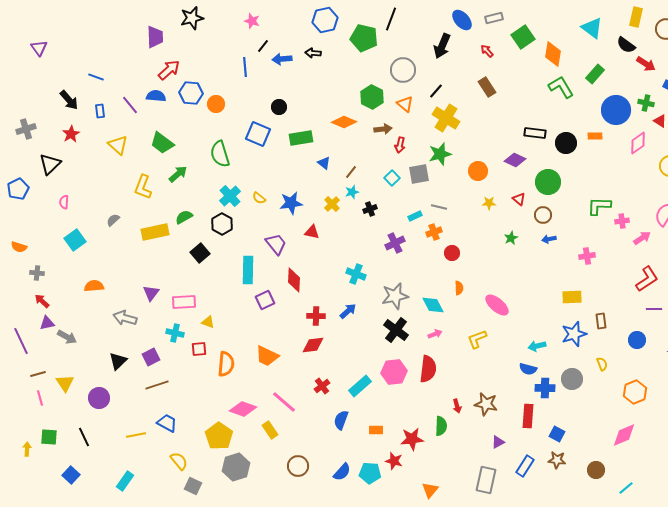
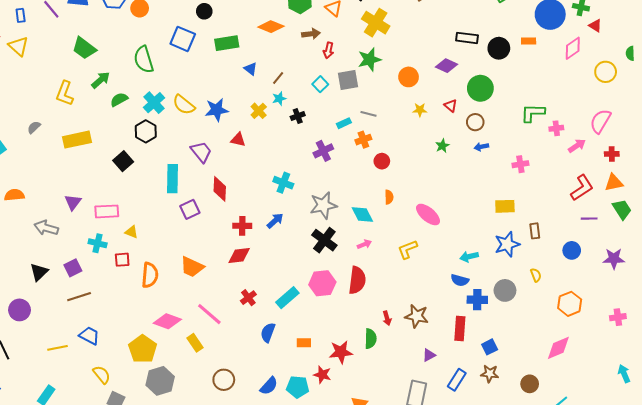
yellow triangle: (118, 145) -> (18, 46), moved
yellow semicircle: (259, 198) -> (184, 105), size x1.6
green semicircle: (184, 217) -> (119, 100), moved
blue square: (557, 434) -> (490, 347), turned 35

